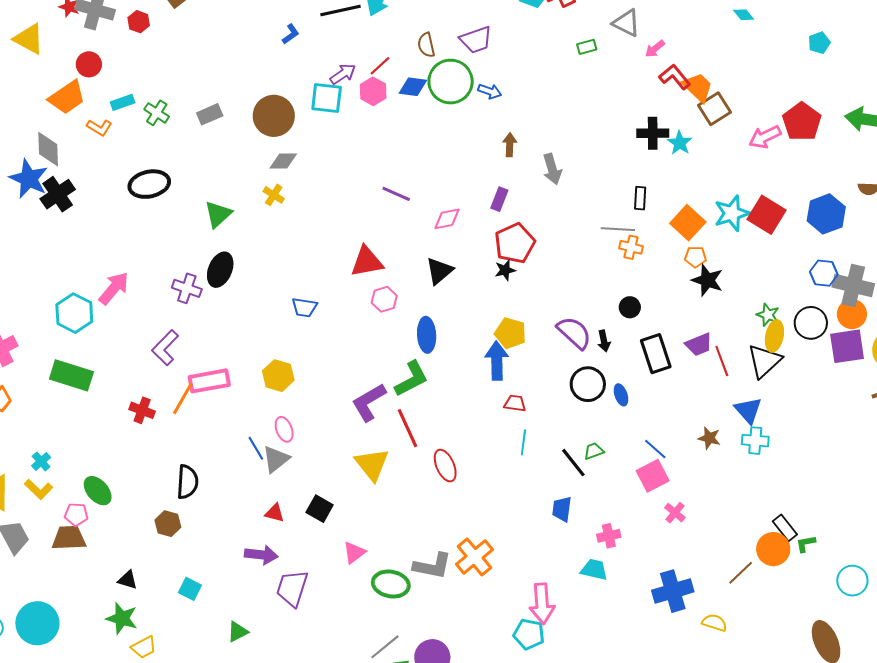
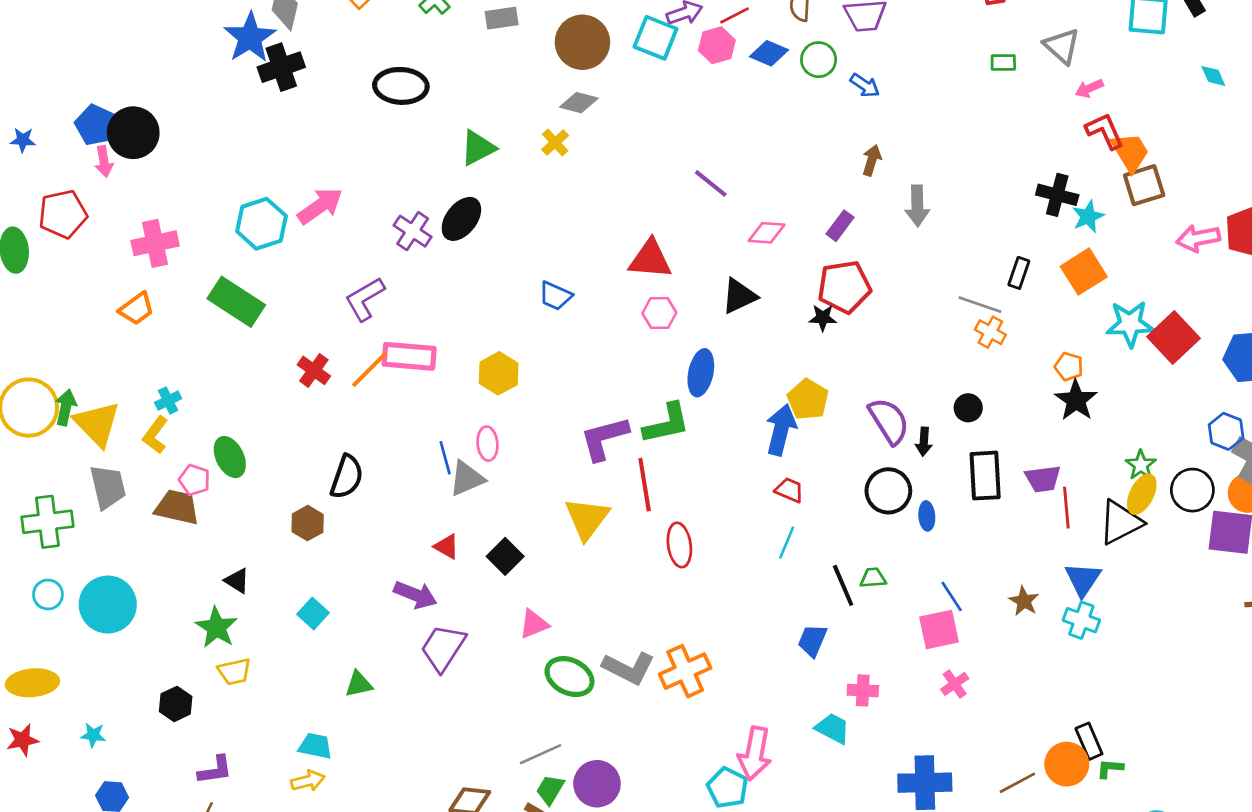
green circle: (451, 82) -> (819, 60), size x0.6
orange square: (688, 223) -> (1084, 272), moved
yellow L-shape: (39, 489) -> (155, 435), turned 68

